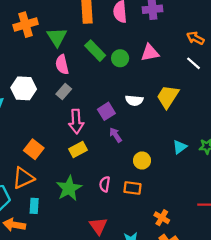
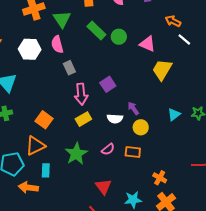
orange arrow: (195, 38) -> (173, 21), moved
pink triangle: (150, 53) -> (147, 44), moved, turned 36
pink semicircle: (62, 65) -> (57, 44), moved
white hexagon: (24, 88) -> (30, 49), moved
gray rectangle: (64, 92) -> (69, 68), turned -64
white semicircle: (134, 100) -> (115, 119), moved
purple arrow: (116, 135) -> (133, 108), moved
pink semicircle: (105, 184) -> (108, 149), turned -136

